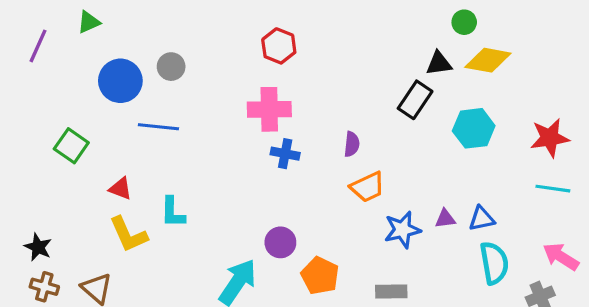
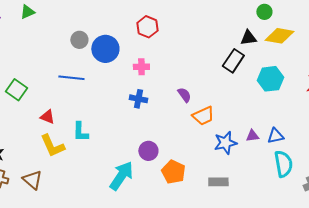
blue circle: (120, 81) -> (105, 49), moved
pink cross: (269, 109) -> (141, 67), size x0.6
purple semicircle: (352, 144) -> (184, 95), moved, turned -42
blue cross: (285, 154) -> (138, 99), moved

